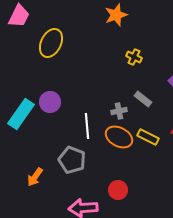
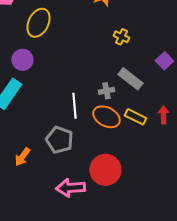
gray rectangle: (143, 99) -> (130, 79), size x1.4
purple circle: (50, 102) -> (22, 60), moved
red circle: (118, 190) -> (105, 170), size x1.6

